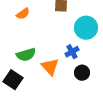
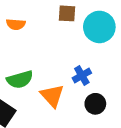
orange semicircle: (23, 14) -> (16, 24), turned 40
cyan circle: (86, 28) -> (99, 27), moved

